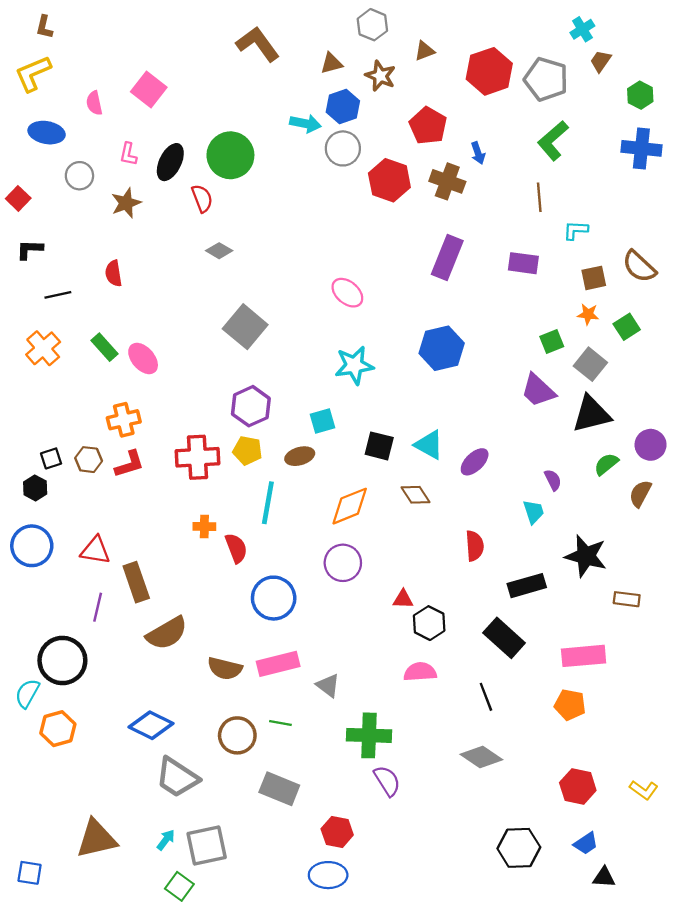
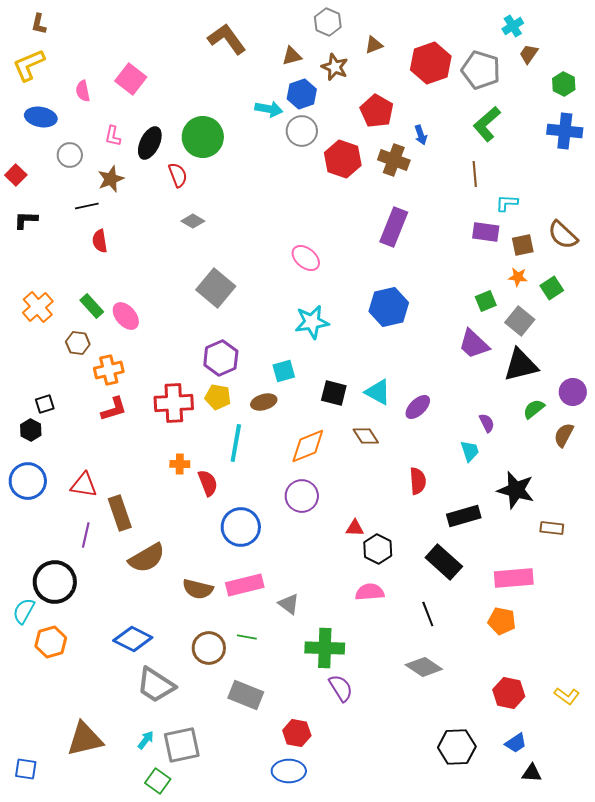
purple rectangle: (523, 263) -> (486, 232), moved
black line: (58, 295) -> (87, 206), moved
brown hexagon: (89, 460) -> (78, 343), moved

